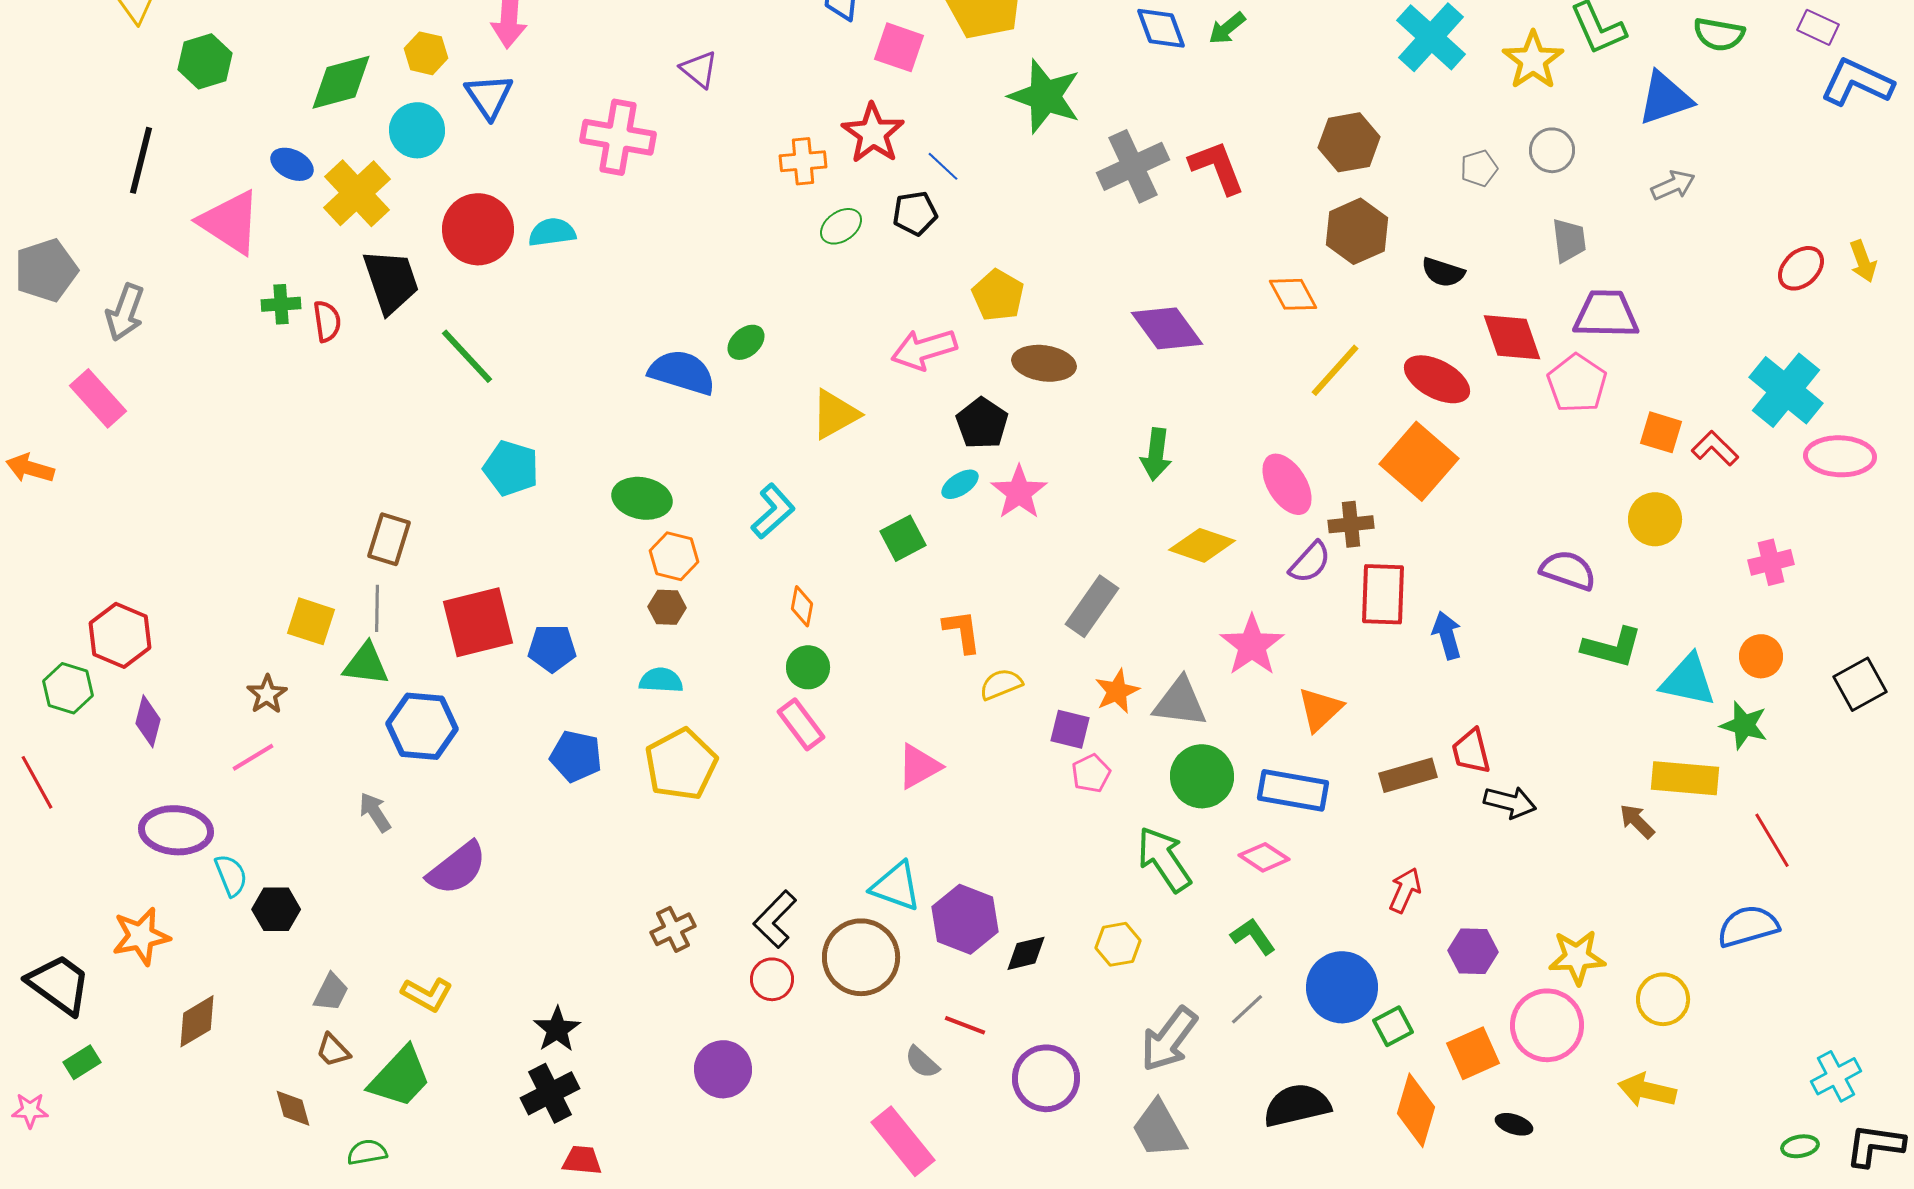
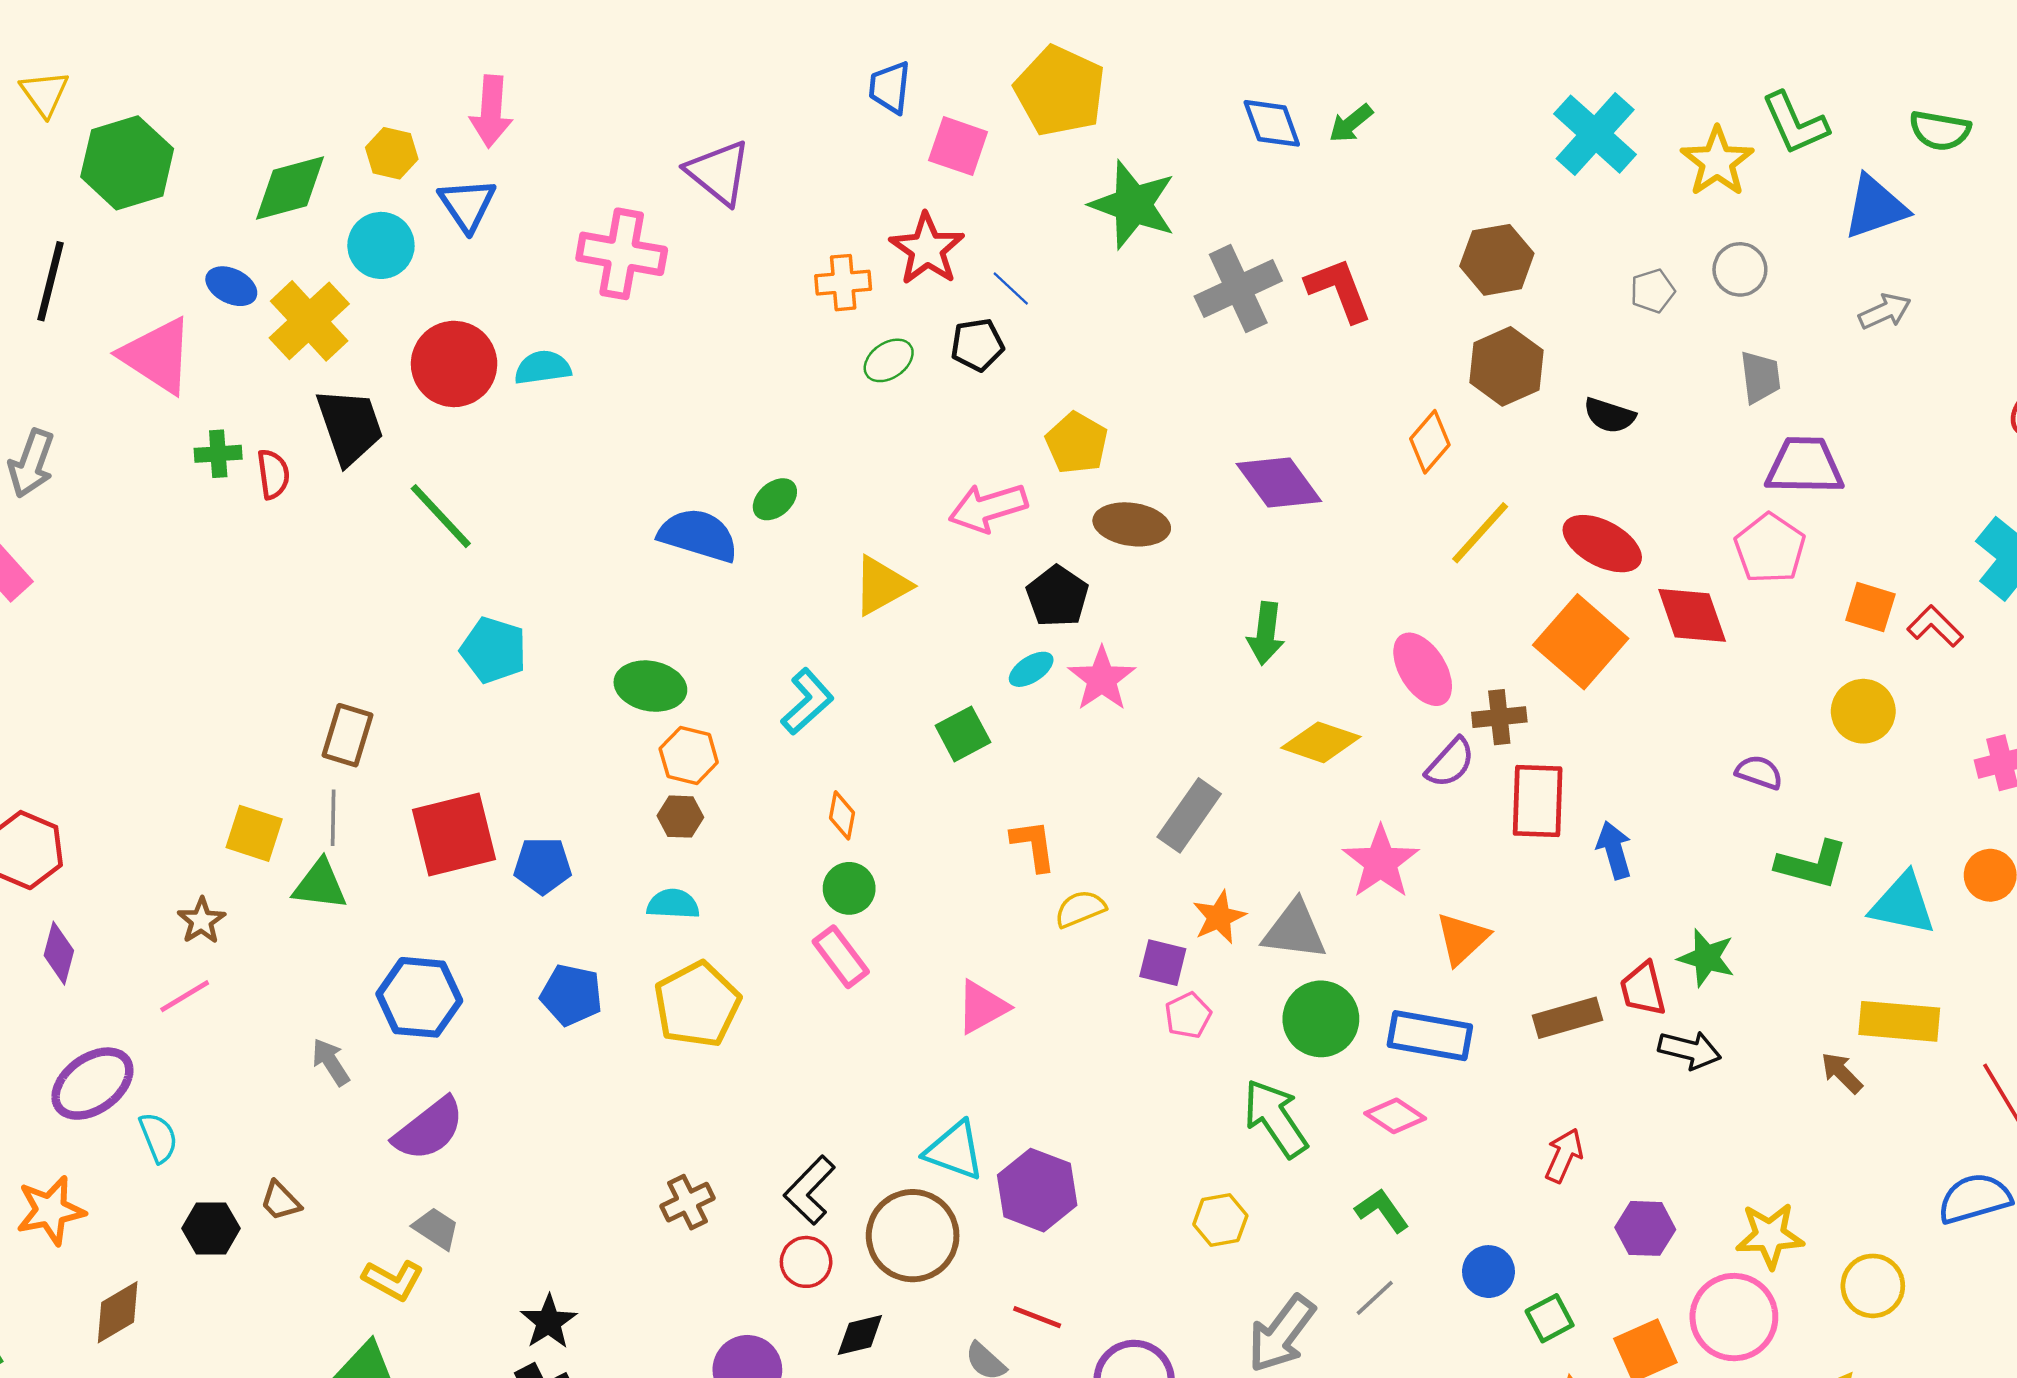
green hexagon: (205, 61) -> (127, 163), size x1.4
purple triangle: (699, 69) -> (719, 172), size x1.5
orange diamond: (1293, 294) -> (1430, 442), turned 69
red diamond: (1512, 337) -> (1692, 615), moved
purple semicircle: (1568, 570) -> (1759, 772), size x0.7
green star: (1744, 725) -> (1706, 958), moved
blue hexagon: (422, 726) -> (419, 997), moved
purple ellipse: (176, 830) -> (92, 1084), turned -40
black hexagon: (276, 909) -> (211, 1228), moved
black diamond: (1026, 953) -> (860, 1335), moved
blue circle: (1342, 987) -> (1488, 1272), size x0.6
gray trapezoid: (331, 992) -> (436, 1228), moved, turned -84
brown trapezoid: (333, 1050) -> (280, 1201), moved

